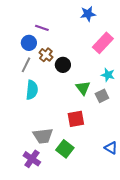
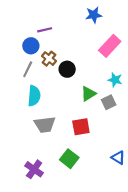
purple line: (42, 28) -> (45, 30), turned -32
green triangle: (83, 88) -> (88, 94), turned 35
gray trapezoid: (43, 136) -> (45, 125), moved

